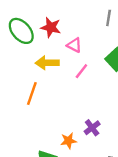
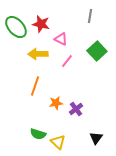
orange line: (32, 94) -> (35, 86), moved
orange star: (68, 141) -> (56, 103), moved

